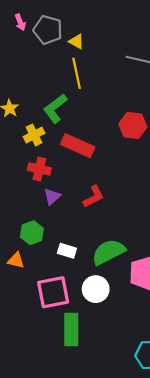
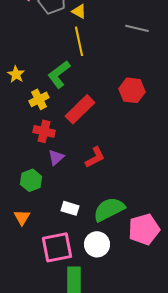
red rectangle: (78, 146) -> (80, 109), turned -68
green hexagon: (32, 233) -> (31, 180), moved
orange triangle: (16, 260) -> (22, 217), turned 48

